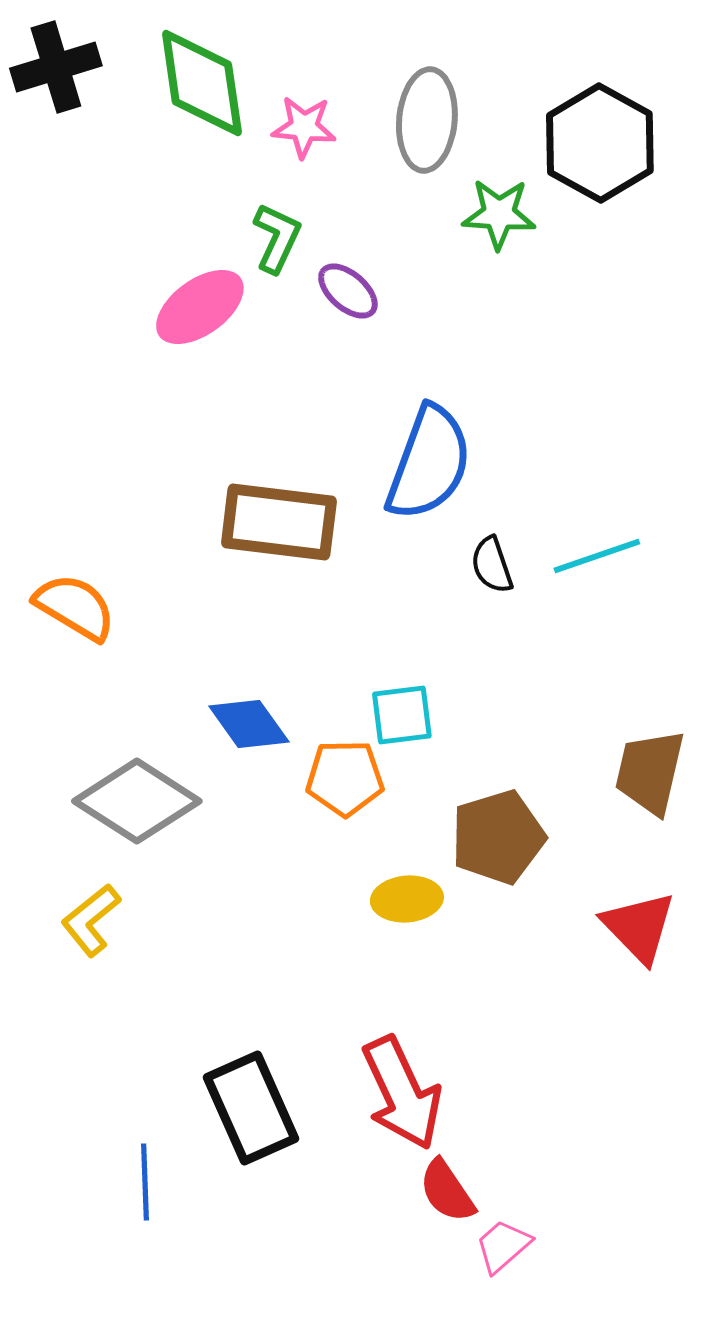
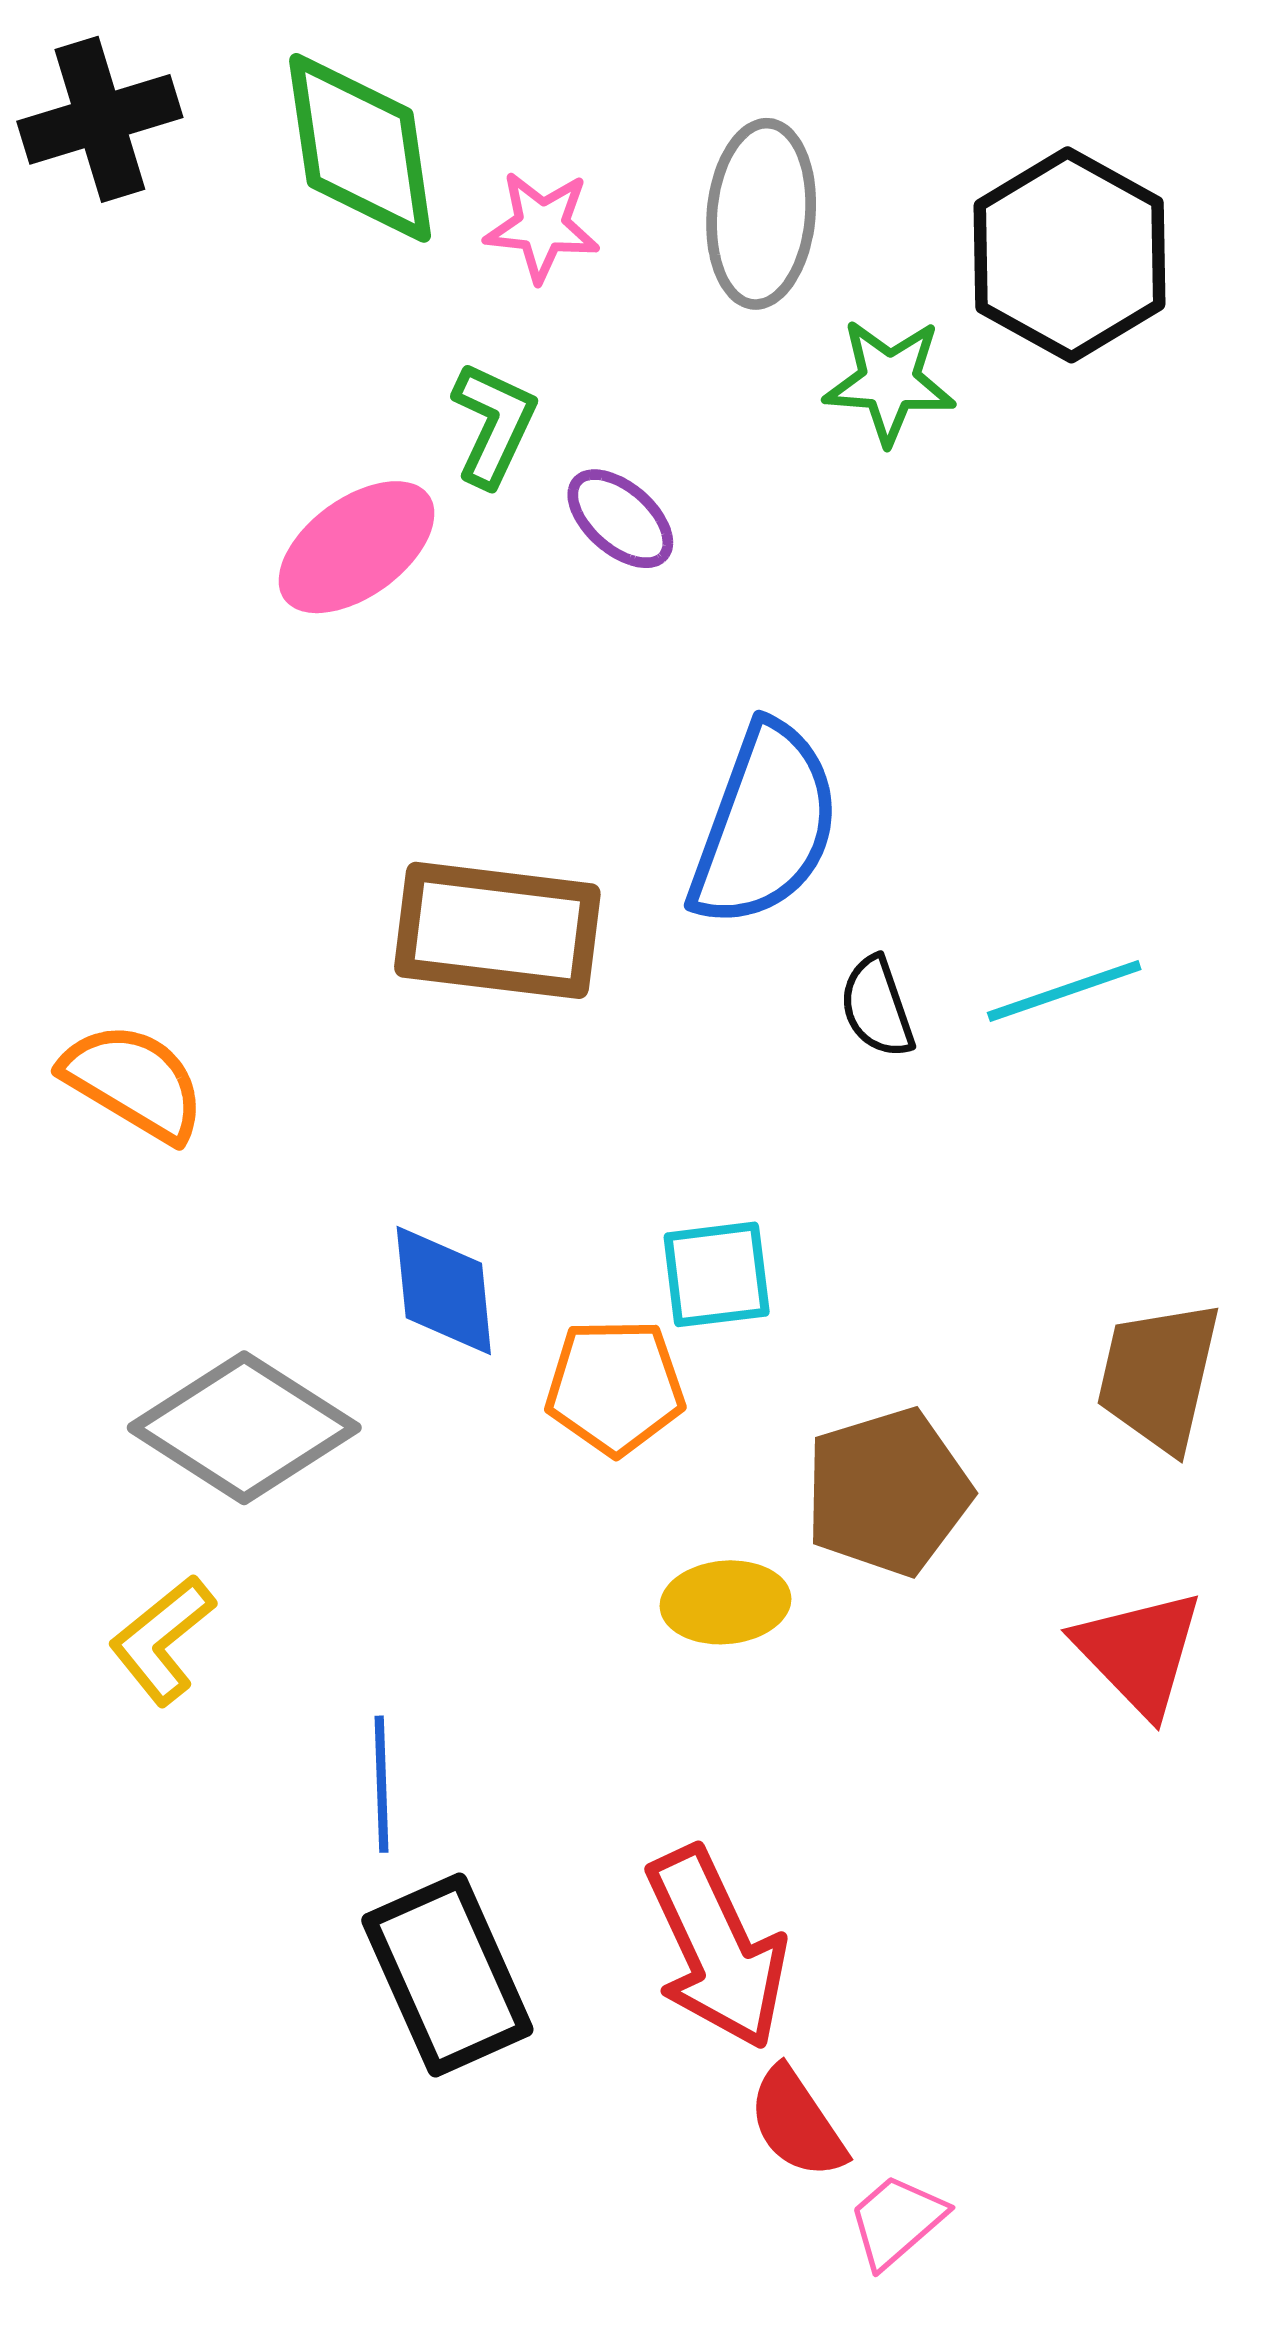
blue diamond: (249, 724) -> (444, 1290), turned 30
blue line: (145, 1182) -> (381, 1784), moved

